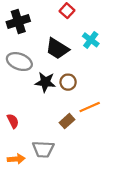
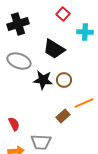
cyan cross: (91, 40) -> (85, 32), moved, turned -35
red semicircle: (13, 121) -> (14, 124), moved

